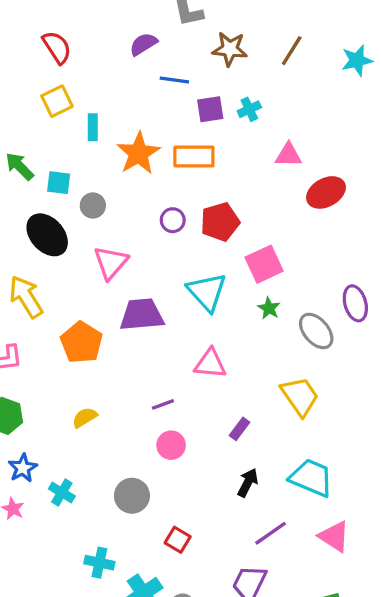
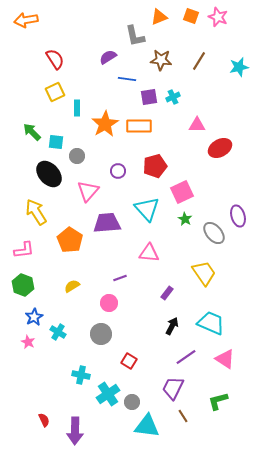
purple circle: (173, 220) -> (118, 171), moved
pink circle: (171, 445) -> (109, 303), moved

